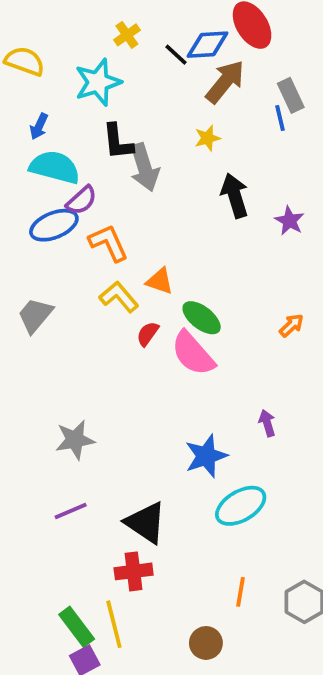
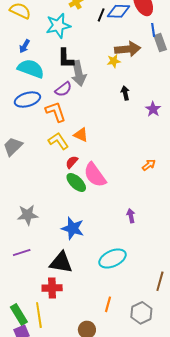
black line: (176, 55) -> (101, 15), turned 64
brown arrow: (225, 82) -> (128, 49), moved, turned 40
blue line: (280, 118) -> (153, 30), moved
black arrow: (235, 196) -> (125, 93), size x0.6
purple semicircle: (82, 200) -> (63, 89), moved
green ellipse: (202, 318) -> (76, 182), moved
blue star: (206, 456) -> (73, 228), moved, turned 30
black triangle: (146, 523) -> (61, 263), turned -30

